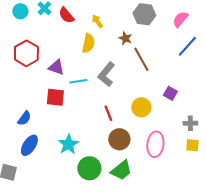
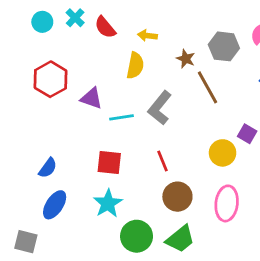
gray hexagon: (144, 14) -> (224, 46), moved
yellow arrow: (97, 21) -> (147, 35), turned -48
red square: (55, 97) -> (109, 162), moved
yellow circle: (141, 107) -> (223, 153), moved

